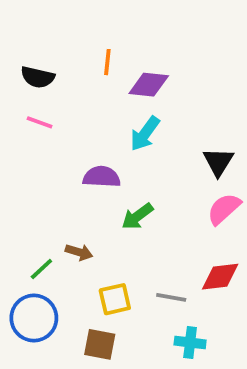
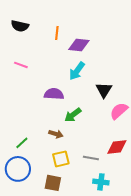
black semicircle: (38, 77) -> (20, 26), moved
black triangle: (218, 162) -> (104, 90), moved
brown arrow: (79, 252) -> (56, 134), moved

